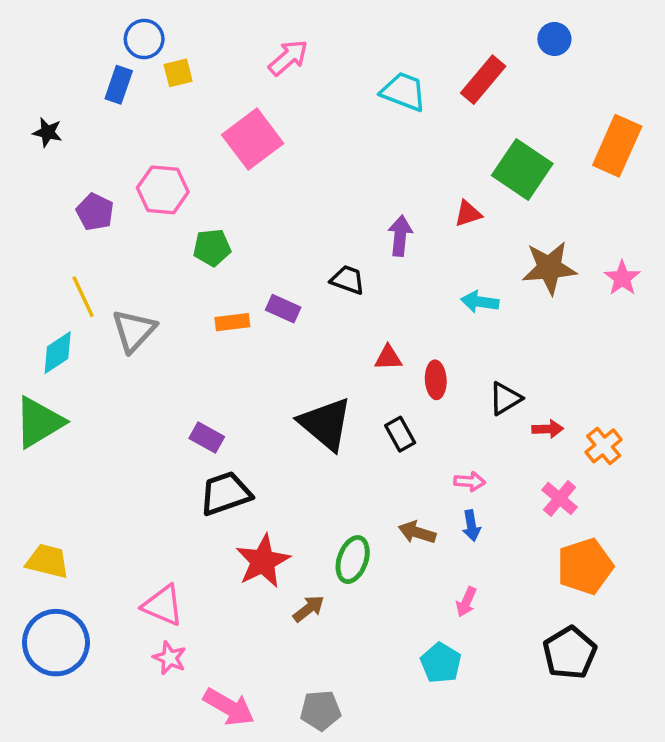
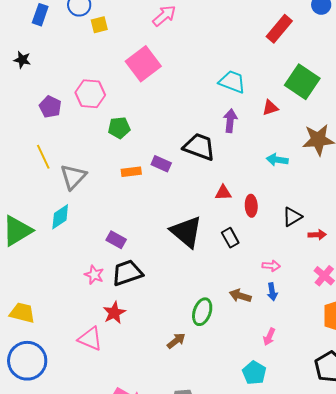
blue rectangle: (119, 85) -> (40, 15), moved
cyan trapezoid: (404, 92) -> (232, 82), moved
black trapezoid: (348, 280) -> (199, 147), size x1.6
cyan diamond: (58, 353) -> (60, 217), moved
red star: (263, 561) -> (114, 313), moved, size x0.7
pink star: (170, 658) -> (94, 275), moved

